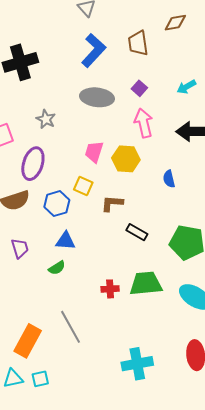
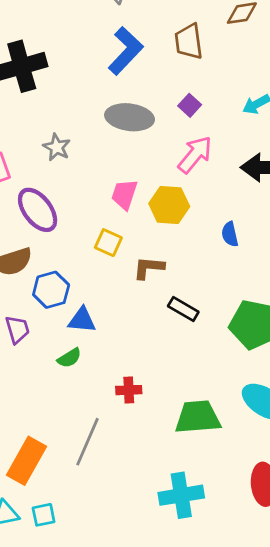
pink arrow: (144, 123) -> (195, 155), turned 52
purple ellipse: (33, 164) -> (38, 210), turned -56
blue hexagon: (57, 204) -> (51, 290), moved
green trapezoid: (146, 284) -> (198, 417), moved
red cross: (110, 289) -> (129, 390), moved
gray line: (70, 327) -> (87, 442), turned 52

